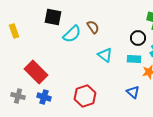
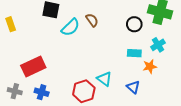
black circle: (138, 38) -> (134, 24), moved
cyan triangle: (105, 55) -> (104, 79), moved
red rectangle: (36, 72) -> (33, 66), turned -70

